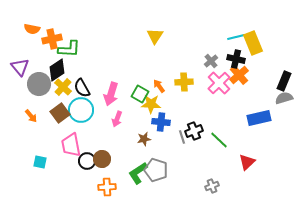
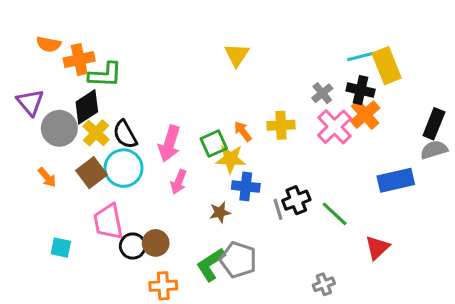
green square: (140, 94) -> (214, 144), turned 36

